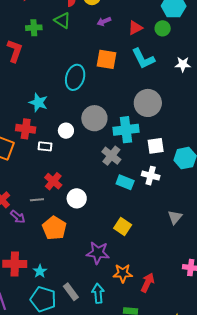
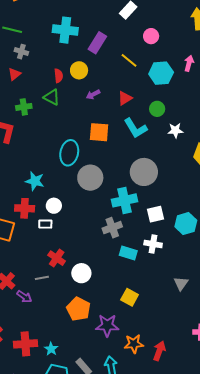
green circle: (163, 28) -> (157, 109), moved
gray circle: (94, 118) -> (90, 178), moved
white circle: (66, 131) -> (54, 206), moved
gray cross: (111, 156) -> (112, 228), turned 36
orange pentagon: (54, 228) -> (78, 309), moved

